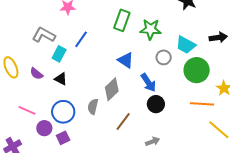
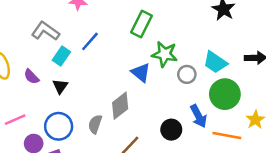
green star: (151, 29) -> (165, 54), moved
black triangle: (61, 79) -> (60, 86), turned 32
blue arrow: (148, 83) -> (199, 116), moved
pink line: (27, 110) -> (15, 120), turned -54

